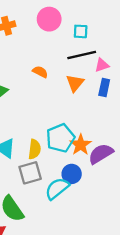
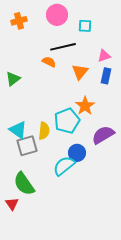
black line: (82, 55) -> (63, 47), moved
orange star: (81, 145) -> (85, 106), moved
gray square: (30, 173) -> (27, 146), moved

